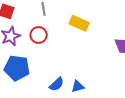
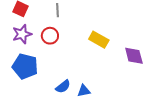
yellow rectangle: (79, 23) -> (99, 40), moved

